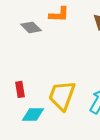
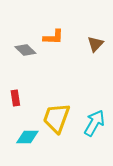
red rectangle: (20, 89) -> (15, 98), moved

